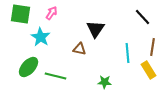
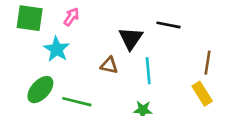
black line: (143, 17) -> (168, 25), moved, turned -36
cyan line: (128, 53) -> (148, 71), moved

